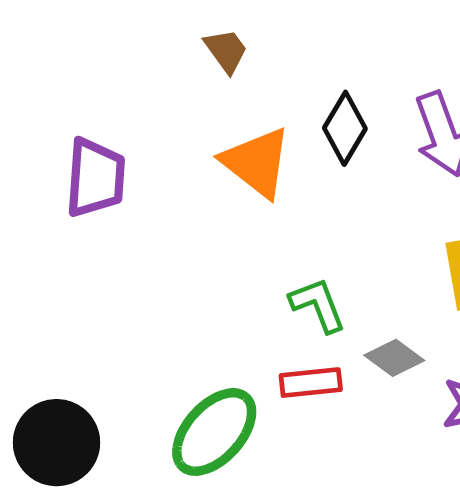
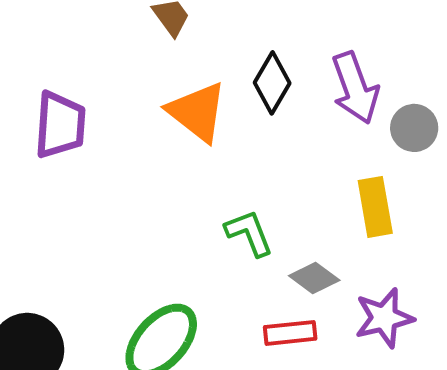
red rectangle: (311, 383) -> (290, 333), moved

